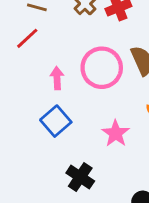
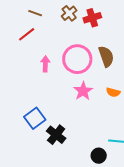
blue square: (56, 121) -> (35, 118), moved
pink star: (116, 133) -> (83, 91), moved

